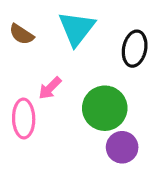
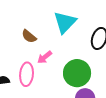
brown semicircle: (21, 34) -> (29, 36), moved

